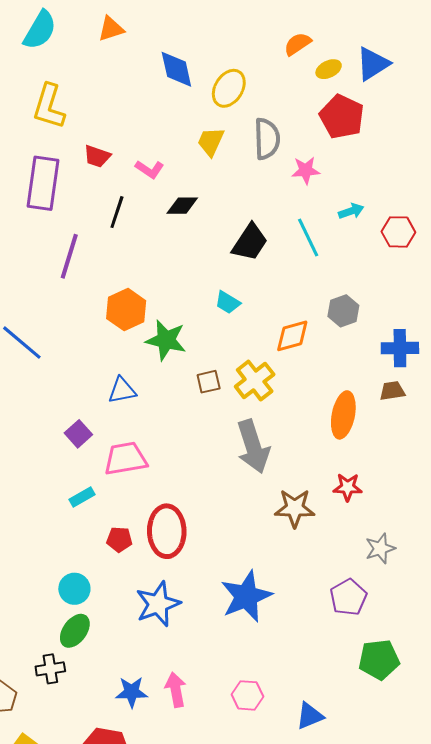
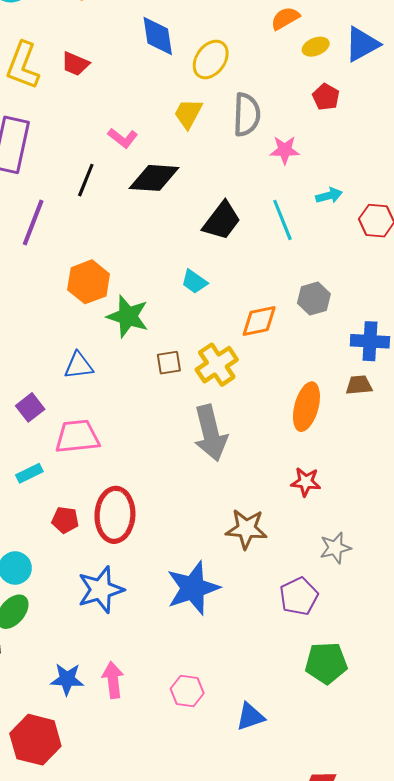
red pentagon: (342, 117) -> (326, 97), size x0.6
red trapezoid: (97, 156) -> (75, 64), moved
black diamond: (182, 206) -> (154, 178), size x1.5
brown star: (295, 508) -> (246, 529), moved

